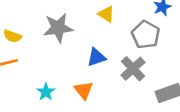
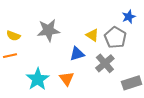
yellow triangle: (106, 14) -> (92, 35), moved
cyan star: (46, 92) -> (38, 79), size x1.6

